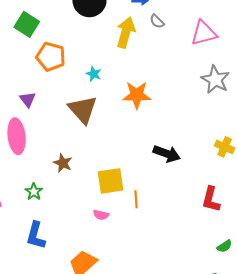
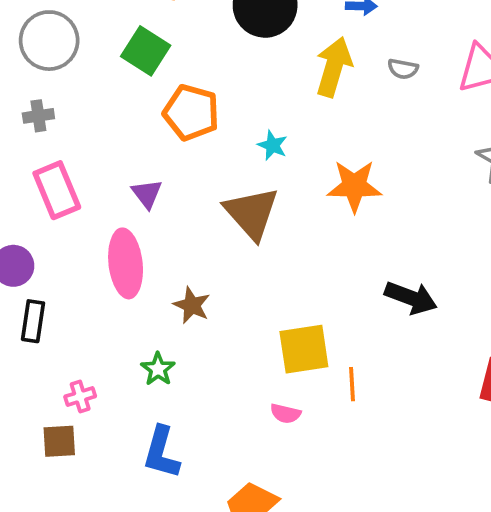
gray semicircle: (157, 21) -> (403, 69), moved, turned -35
brown star: (63, 163) -> (192, 305), moved

